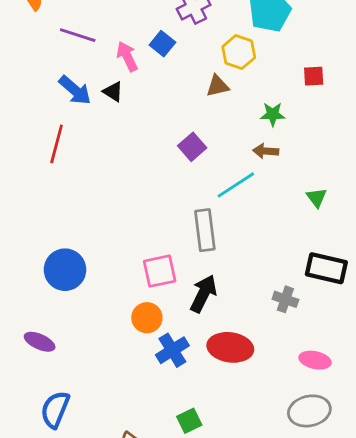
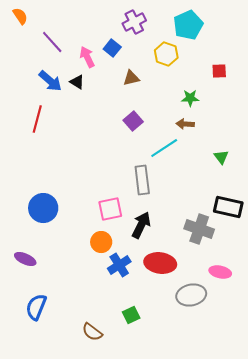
purple line: (78, 35) -> (52, 42), turned 30
brown triangle: (218, 86) -> (131, 78), moved
gray cross: (285, 299) -> (199, 229), size x1.6
gray ellipse: (309, 411) -> (191, 295), moved

